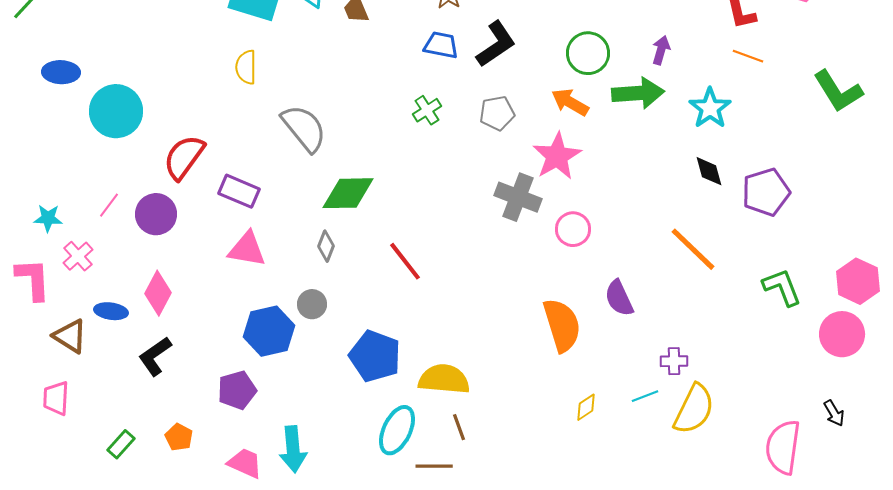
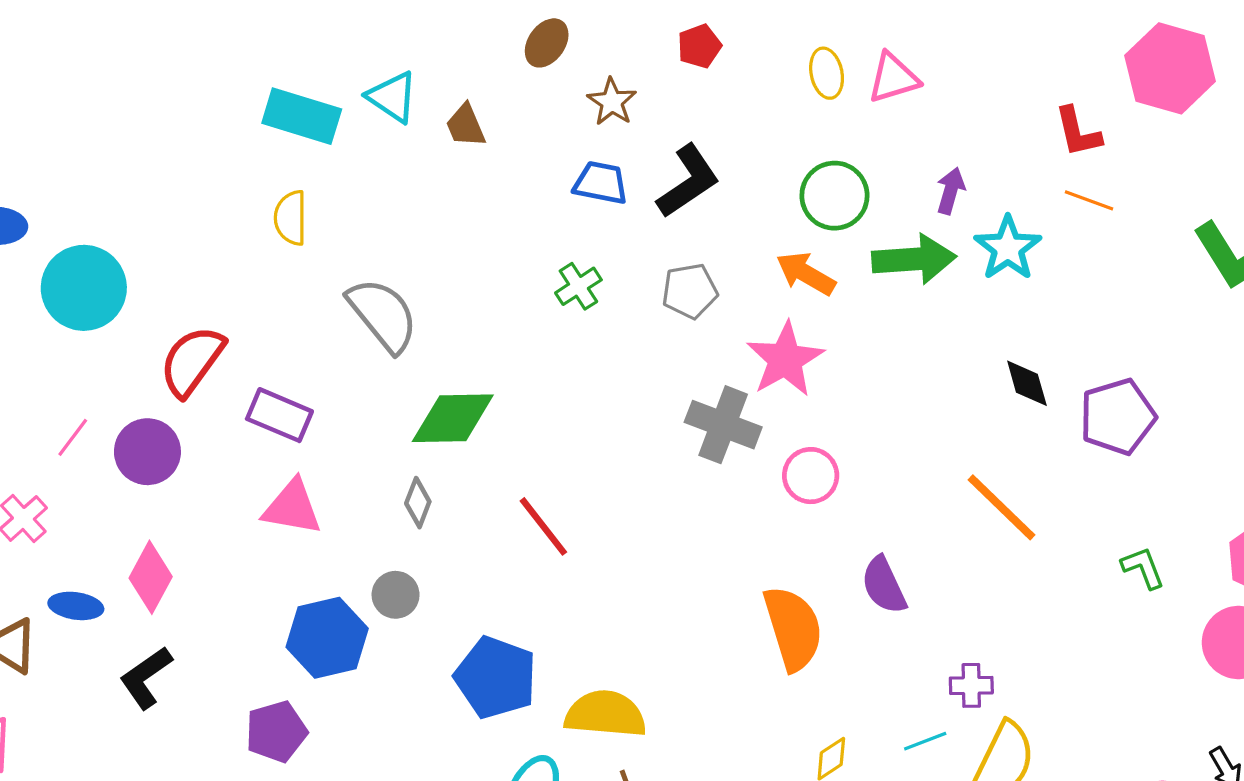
cyan star: (710, 108) -> (1008, 248), moved
green L-shape: (782, 287) -> (1143, 568), size x0.7

